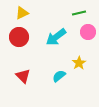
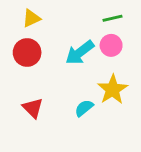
pink circle: (88, 32) -> (111, 45), moved
yellow star: (79, 63) -> (113, 90), size x1.5

